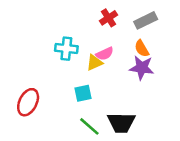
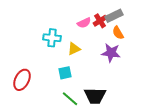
red cross: (109, 18) -> (100, 21), moved
orange semicircle: (142, 49) -> (118, 33), moved
pink semicircle: (105, 54) -> (84, 23), moved

